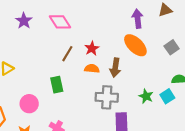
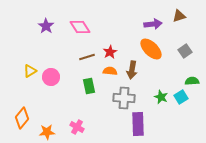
purple arrow: (138, 19) -> (153, 24), turned 90
brown line: (67, 54) -> (87, 57), turned 42
green rectangle: (57, 85) -> (89, 86), moved
pink circle: (29, 104) -> (51, 77), moved

